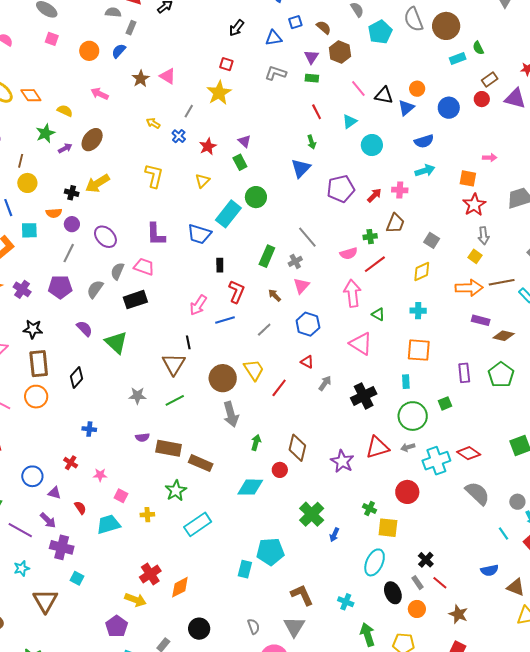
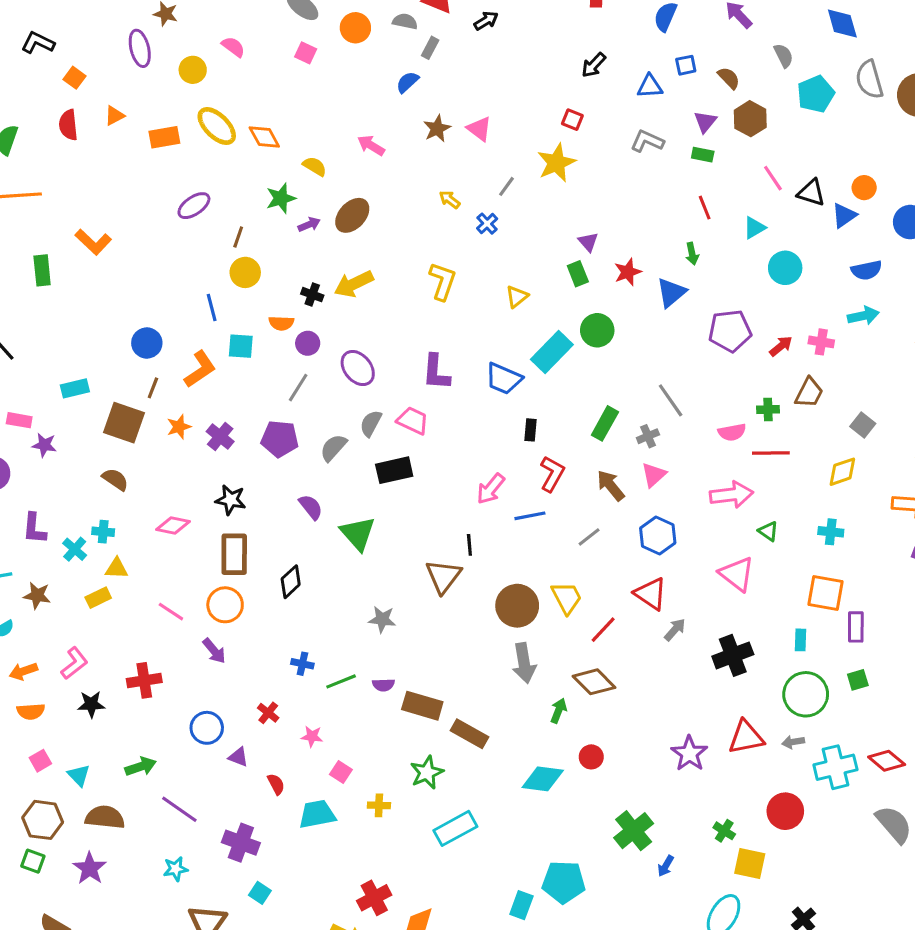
orange circle: (89, 51) -> (355, 28), moved
red star: (208, 146) -> (628, 272), moved
red line: (375, 264) -> (771, 453), turned 30
pink arrow: (352, 293) -> (732, 495), turned 84
brown arrow: (275, 295) -> (611, 486), size x1.5
red triangle: (307, 362) -> (651, 594), size x1.6
purple rectangle: (464, 373) -> (856, 627), moved
green line: (175, 400) -> (341, 681), moved
brown diamond: (297, 448) -> (594, 682), moved, turned -64
purple arrow: (48, 520) -> (214, 651), moved

